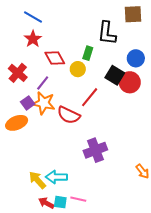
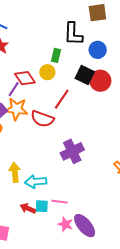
red diamond: (55, 58) -> (25, 78), moved
blue circle: (136, 58) -> (98, 50), moved
yellow arrow: (37, 180) -> (15, 172), moved, turned 42

